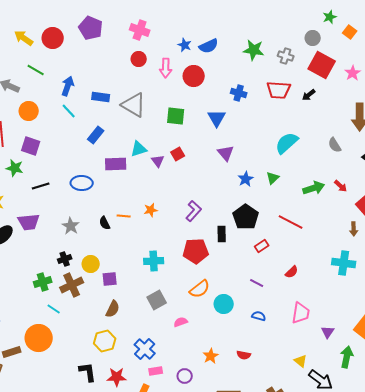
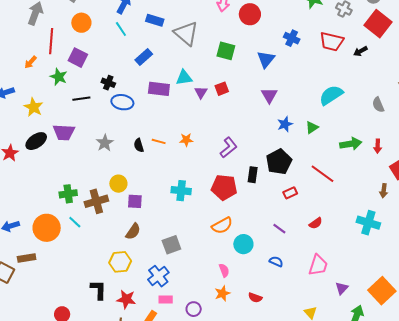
red arrow: (341, 186) -> (378, 146), turned 40
black cross: (65, 259) -> (108, 83), moved, turned 32
gray square: (157, 300) -> (171, 245), moved
pink semicircle: (181, 322) -> (224, 270), moved, turned 80
orange circle: (39, 338) -> (47, 228), moved

